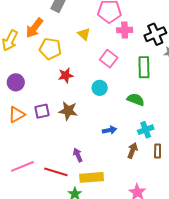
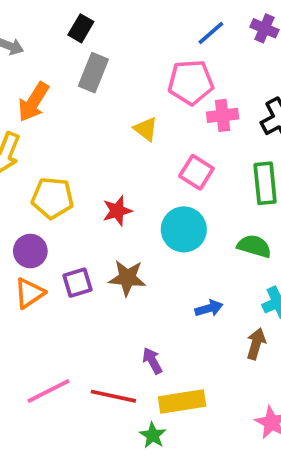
orange arrow: (34, 28) -> (33, 102), moved
yellow pentagon: (50, 49) -> (52, 198), moved
purple circle: (16, 82) -> (30, 251), moved
cyan circle: (100, 88) -> (184, 229), size x1.5

